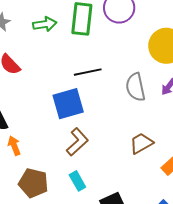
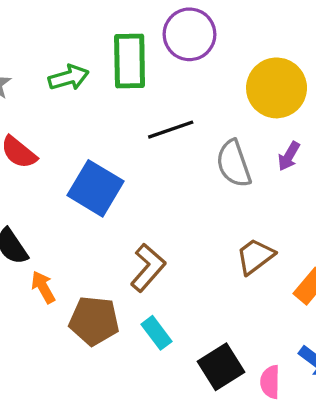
black line: (88, 72) -> (171, 130), moved
blue square: (68, 104) -> (95, 188), moved, turned -36
brown pentagon: (33, 183) -> (94, 321), moved

